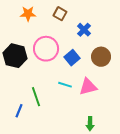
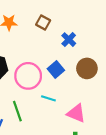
pink circle: (46, 49) -> (28, 76), moved
pink triangle: (88, 87) -> (76, 113), moved, turned 36

